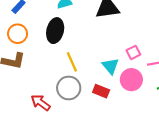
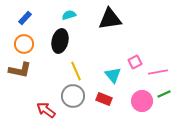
pink circle: (131, 80) -> (142, 101), moved

